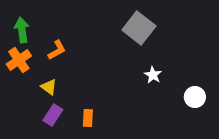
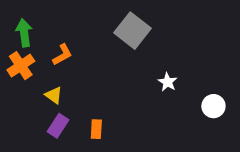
gray square: (139, 28) -> (132, 31), moved

